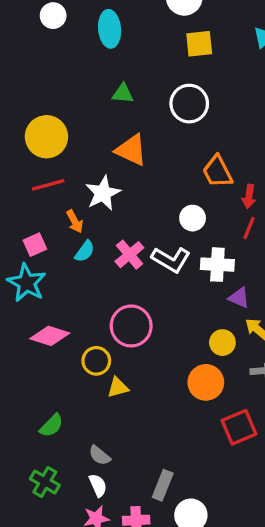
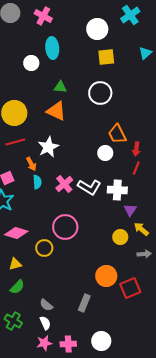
white circle: (53, 16) -> (31, 63), moved
orange triangle: (131, 150) -> (56, 111), moved
white circle: (193, 218) -> (105, 153), moved
cyan semicircle: (85, 251) -> (37, 182), turned -40
purple triangle: (239, 298) -> (130, 210), turned 40
orange circle: (206, 382) -> (106, 276), moved
yellow triangle: (118, 387) -> (15, 264), moved
gray rectangle: (163, 485) -> (84, 303), moved

